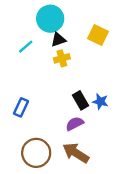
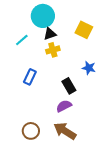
blue star: (100, 102) -> (89, 68), moved
blue rectangle: (21, 107) -> (30, 77), moved
brown circle: (36, 153) -> (31, 131), size x0.7

